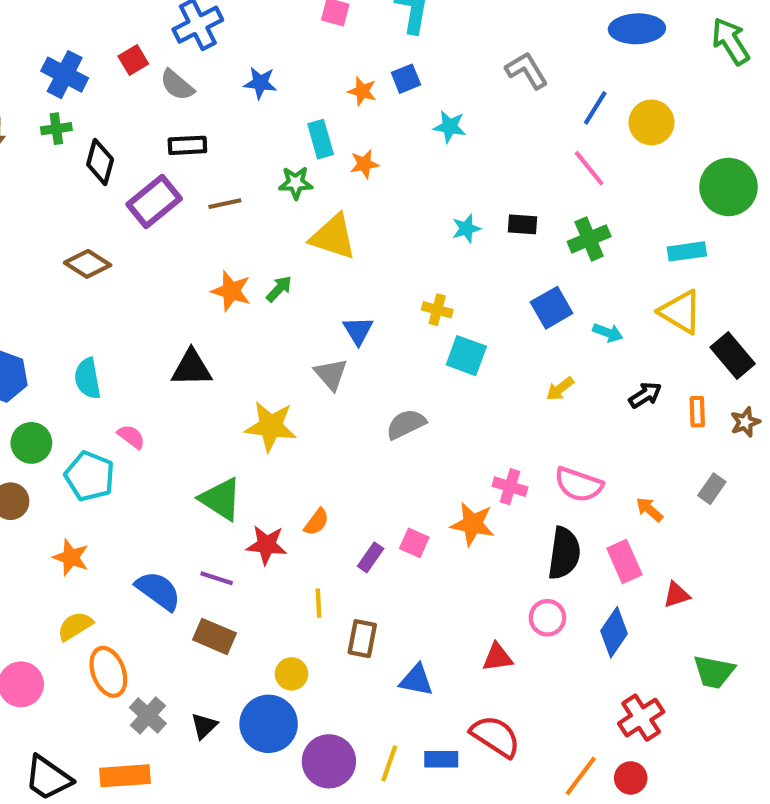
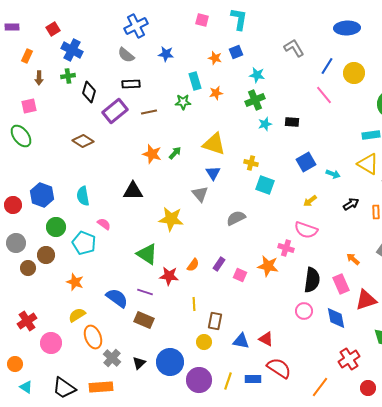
red square: (133, 60) -> (53, 29), moved
yellow triangle: (333, 237) -> (214, 144), moved
green cross: (589, 239) -> (255, 100), moved
pink semicircle: (579, 485) -> (306, 230), moved
purple rectangle: (371, 557) -> (219, 264), moved
red triangle: (676, 595) -> (366, 300), size x1.6
blue diamond: (614, 632) -> (336, 318), turned -45
red triangle: (497, 657) -> (266, 339), moved, turned 35
yellow circle: (291, 674) -> (204, 342), moved
red circle: (631, 778) -> (368, 388), moved

